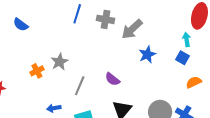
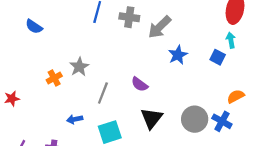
cyan arrow: (187, 40) -> (231, 40), moved
orange semicircle: (194, 82) -> (236, 96), moved

